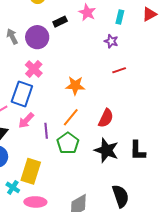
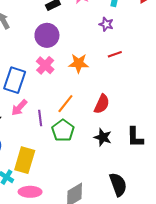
purple circle: (37, 37) -> (47, 35), moved
pink cross: (34, 69) -> (45, 65), moved
orange star: (75, 86) -> (79, 63), moved
black star: (106, 150) -> (103, 137), size x0.7

